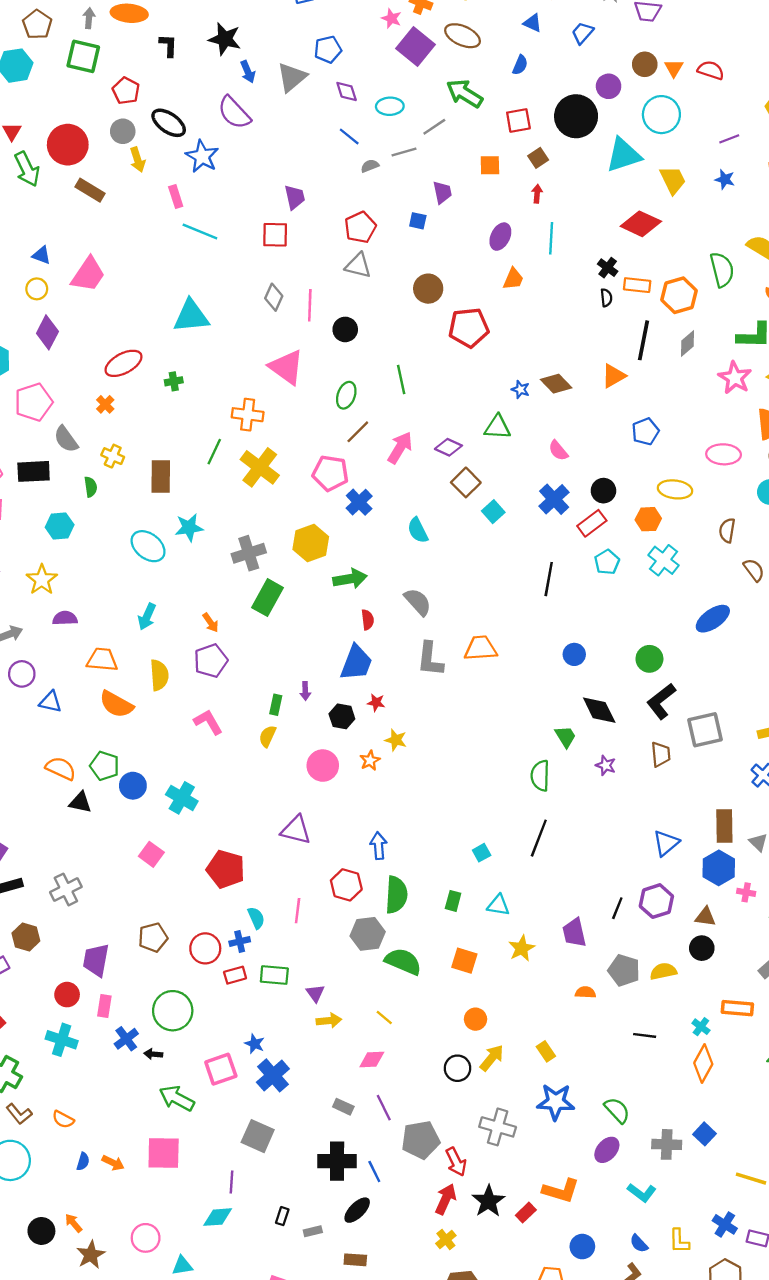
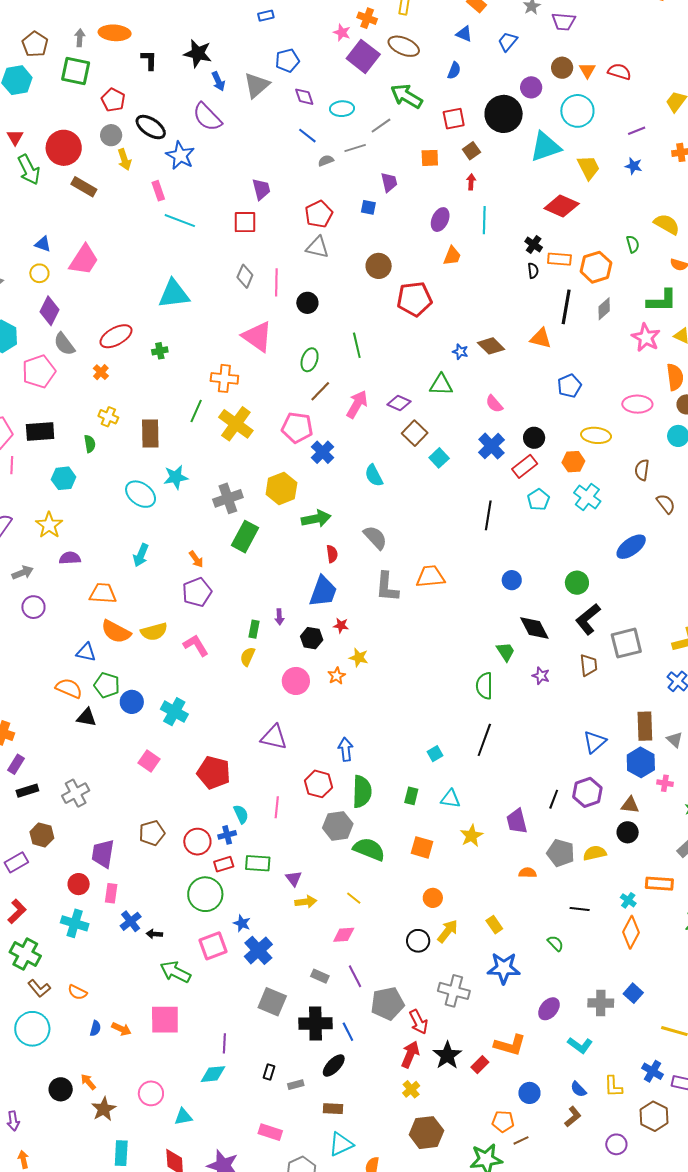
green semicircle: (722, 270) -> (633, 244), size x0.6
orange triangle: (614, 376) -> (541, 338), turned 45
gray semicircle: (66, 439) -> (64, 344), moved
yellow semicircle: (159, 675) -> (154, 632), moved, turned 80
blue triangle: (50, 702) -> (86, 652), moved
green circle: (173, 1011) -> (205, 894), moved
green semicircle: (617, 1110) -> (555, 943), moved, size x0.7
gray square: (258, 1136) -> (272, 1002), moved

